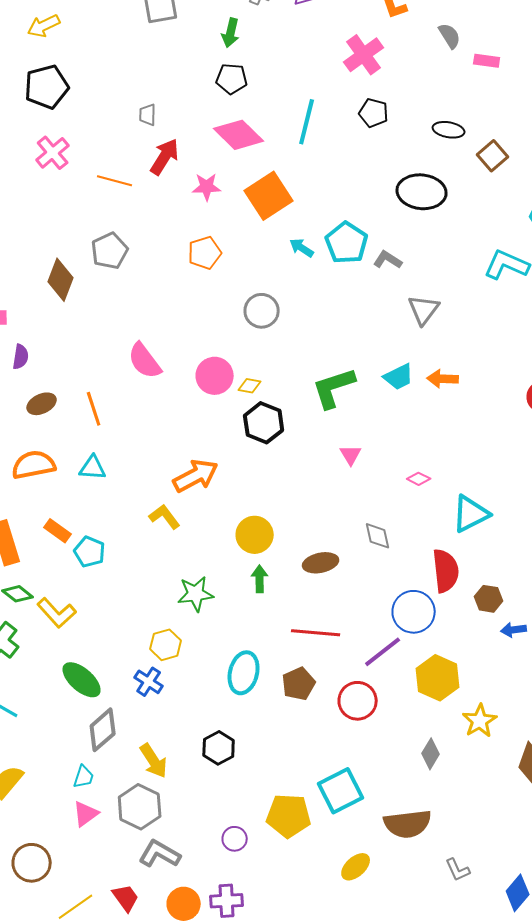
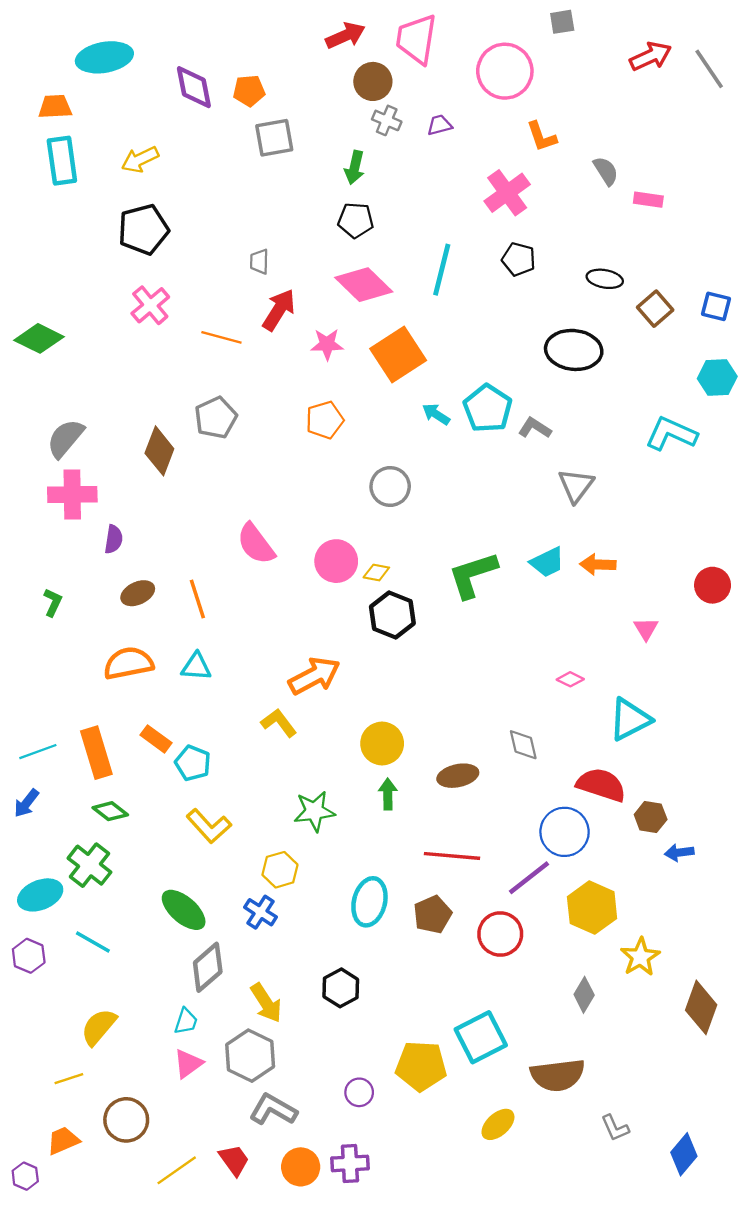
pink triangle: (351, 455) -> (646, 629), moved
red semicircle: (446, 571) -> (601, 785), turned -66
yellow L-shape: (57, 613) -> (209, 826), moved

